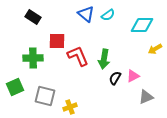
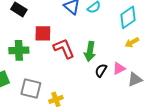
cyan diamond: (142, 25) -> (128, 17), turned -35
yellow arrow: (155, 49) -> (132, 42), moved
gray triangle: (146, 97) -> (135, 79), moved

